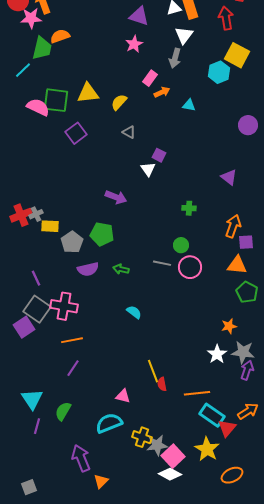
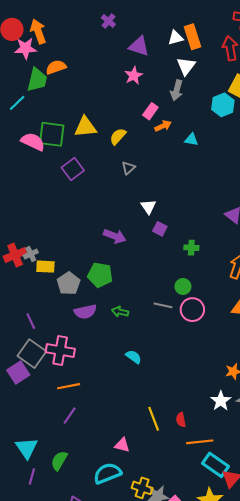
gray triangle: (129, 132) -> (128, 168), turned 48
purple square: (159, 155) -> (160, 229), moved
red semicircle: (162, 384) -> (181, 420), moved

